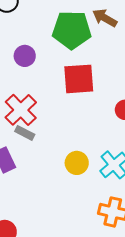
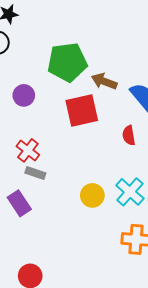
brown arrow: (105, 18) -> (104, 81), moved
red cross: (21, 110) -> (28, 150), size x0.7

